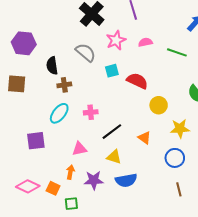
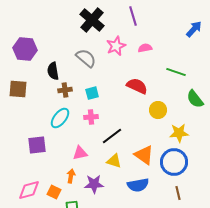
green line: (177, 52) -> (176, 72), moved
cyan square: (112, 71) -> (92, 93), moved
orange triangle: (144, 138) -> (144, 155), moved, size x1.5
blue circle: (175, 158) -> (174, 162), size x1.4
blue semicircle: (126, 180) -> (138, 185), moved
pink diamond: (28, 186) -> (29, 190), turned -40

